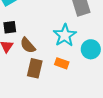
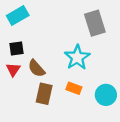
cyan circle: (91, 49) -> (106, 95), moved

